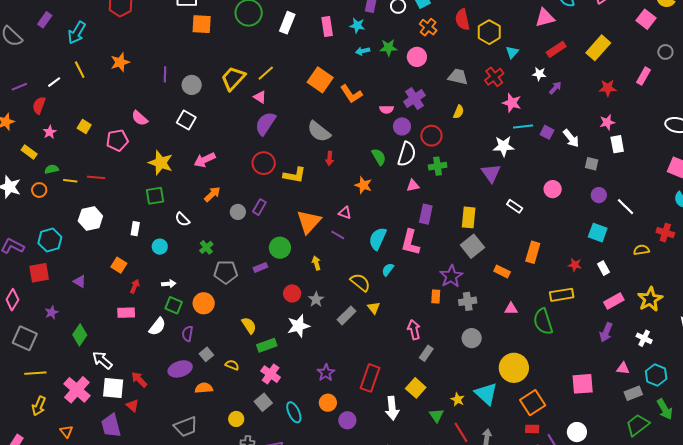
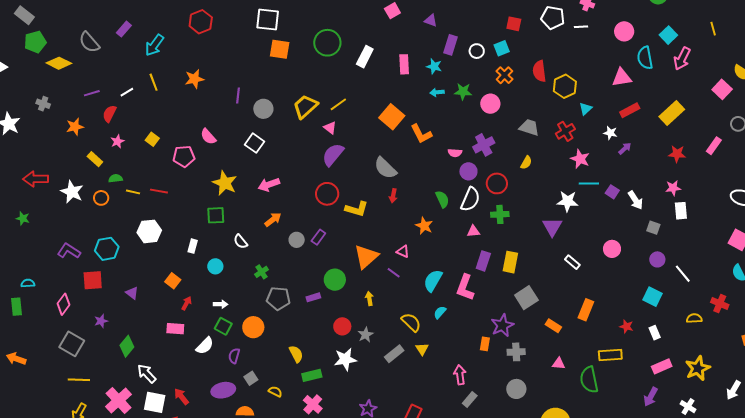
yellow rectangle: (469, 217) -> (510, 262), moved

